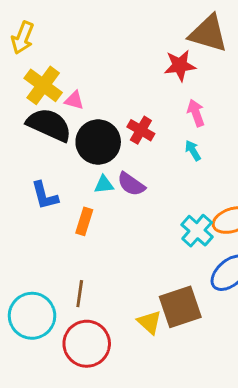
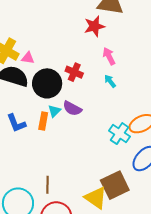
cyan triangle: (104, 184) -> (54, 111), turned -32
orange rectangle: (84, 221) -> (43, 121), moved
yellow triangle: (149, 322) -> (96, 198), size x1.4

